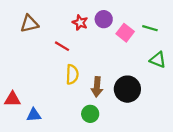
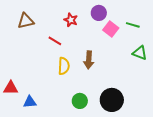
purple circle: (104, 19) -> (99, 13), moved
brown arrow: (97, 87) -> (89, 60), moved
black circle: (127, 89) -> (112, 100), moved

